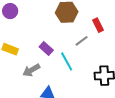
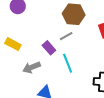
gray line: (82, 41) -> (66, 36), moved

